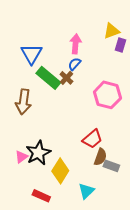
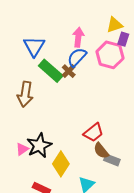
blue semicircle: (75, 64) -> (77, 57), size x1.5
pink hexagon: (107, 95) -> (110, 55), moved
brown semicircle: (100, 157) -> (101, 151), turned 120

